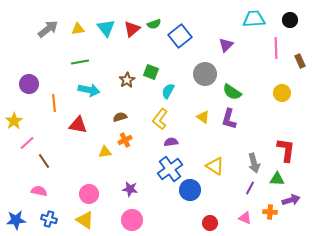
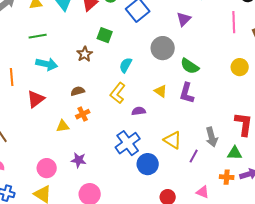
green square: (151, 72) -> (105, 35), moved
red triangle: (78, 125) -> (36, 99), turned -48
purple semicircle: (171, 142) -> (139, 111), moved
purple line: (250, 188) -> (194, 156), moved
purple star: (130, 189) -> (79, 160), moved
orange cross: (270, 212) -> (227, 177), moved

